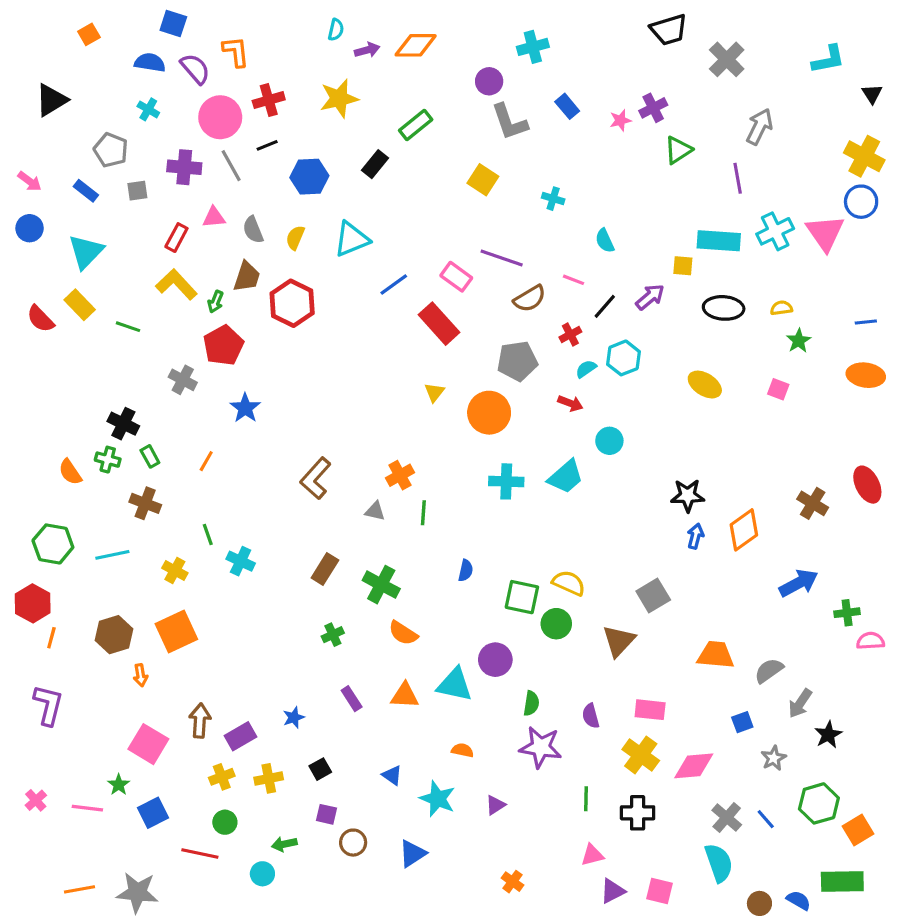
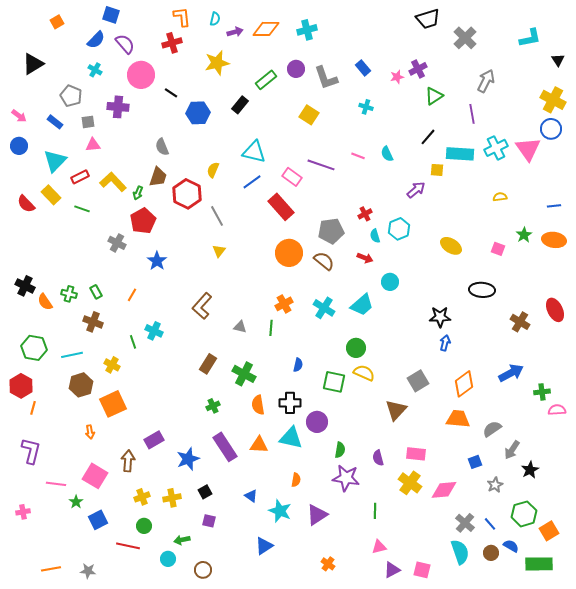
cyan cross: (533, 47) -> (307, 30), moved
orange L-shape: (236, 52) -> (182, 17), moved
blue semicircle: (150, 63) -> (96, 40), turned 126
purple circle: (489, 81) -> (296, 69), moved
red cross: (269, 100) -> (172, 43), moved
black line: (267, 145) -> (171, 93), turned 56
gray line: (231, 166) -> (217, 216), moved
cyan cross: (553, 199) -> (366, 107), moved
pink triangle: (214, 217) -> (93, 145), moved
red rectangle: (176, 238) -> (80, 177), moved, turned 36
yellow semicircle: (295, 238) -> (213, 170), moved
cyan triangle: (352, 239) -> (254, 152), moved, turned 35
pink line: (573, 280) -> (358, 156), moved
brown semicircle: (530, 299) -> (324, 261), moved, turned -110
black line: (605, 306) -> (428, 137), moved
black ellipse: (724, 308) -> (482, 290), moved
green star: (799, 341) -> (524, 235), moved
cyan semicircle: (586, 369) -> (375, 236), turned -72
yellow triangle: (434, 392) -> (219, 251), moved
orange circle: (489, 413) -> (289, 253), moved
black cross: (123, 424) -> (25, 286), moved
orange cross: (400, 475) -> (284, 304), moved
cyan cross: (506, 481) -> (324, 308), turned 30
orange diamond: (744, 530) -> (464, 384), moved
cyan cross: (241, 561) -> (154, 331), moved
green circle: (556, 624) -> (356, 348), moved
orange semicircle: (403, 633) -> (258, 405), turned 48
brown hexagon: (114, 635) -> (81, 385), moved
purple rectangle: (352, 699) -> (225, 447), size x1.8
blue star: (294, 717) -> (188, 459), size x1.6
purple rectangle: (241, 736) -> (154, 440), moved
orange semicircle: (463, 750) -> (296, 480), turned 88
pink cross: (36, 800) -> (23, 512), turned 32
purple triangle: (495, 805) -> (317, 515), size x1.6
pink line: (87, 808) -> (56, 484), moved
black cross: (638, 813) -> (290, 403), moved
brown circle: (353, 843) -> (203, 570), moved
gray star: (137, 893) -> (88, 571), size x0.6
blue semicircle: (799, 900) -> (511, 546), moved
brown circle: (759, 903) -> (491, 553), moved

